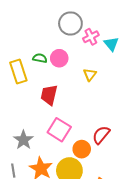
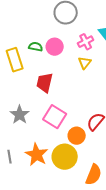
pink cross: (91, 37) -> (86, 42), moved
gray star: (23, 140) -> (20, 115), moved

